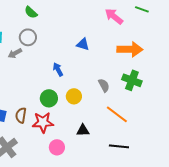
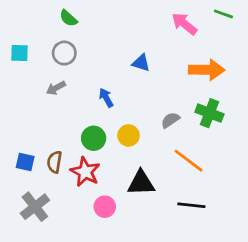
gray arrow: (15, 53) -> (56, 88), moved
gray semicircle: (104, 85) -> (170, 120), turned -96
red star: (43, 122) -> (85, 172), turned 30
black triangle: (83, 130) -> (141, 183), size x1.5

